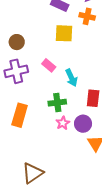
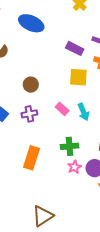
purple cross: (16, 71) -> (29, 114), size x0.7
cyan arrow: (71, 78) -> (83, 112), moved

